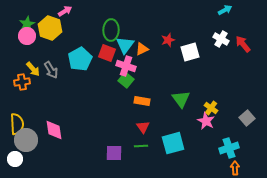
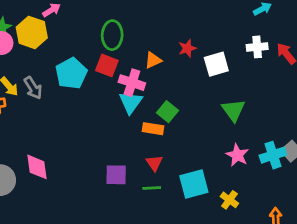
white cross: (221, 39) -> (257, 47), turned -35
cyan triangle: (125, 45) -> (131, 102), moved
green square: (126, 80) -> (168, 112), moved
green triangle: (181, 99) -> (233, 110), moved
yellow cross: (211, 108) -> (229, 200), moved
cyan cross: (229, 148) -> (273, 155), moved
purple square: (114, 153) -> (116, 175), moved

